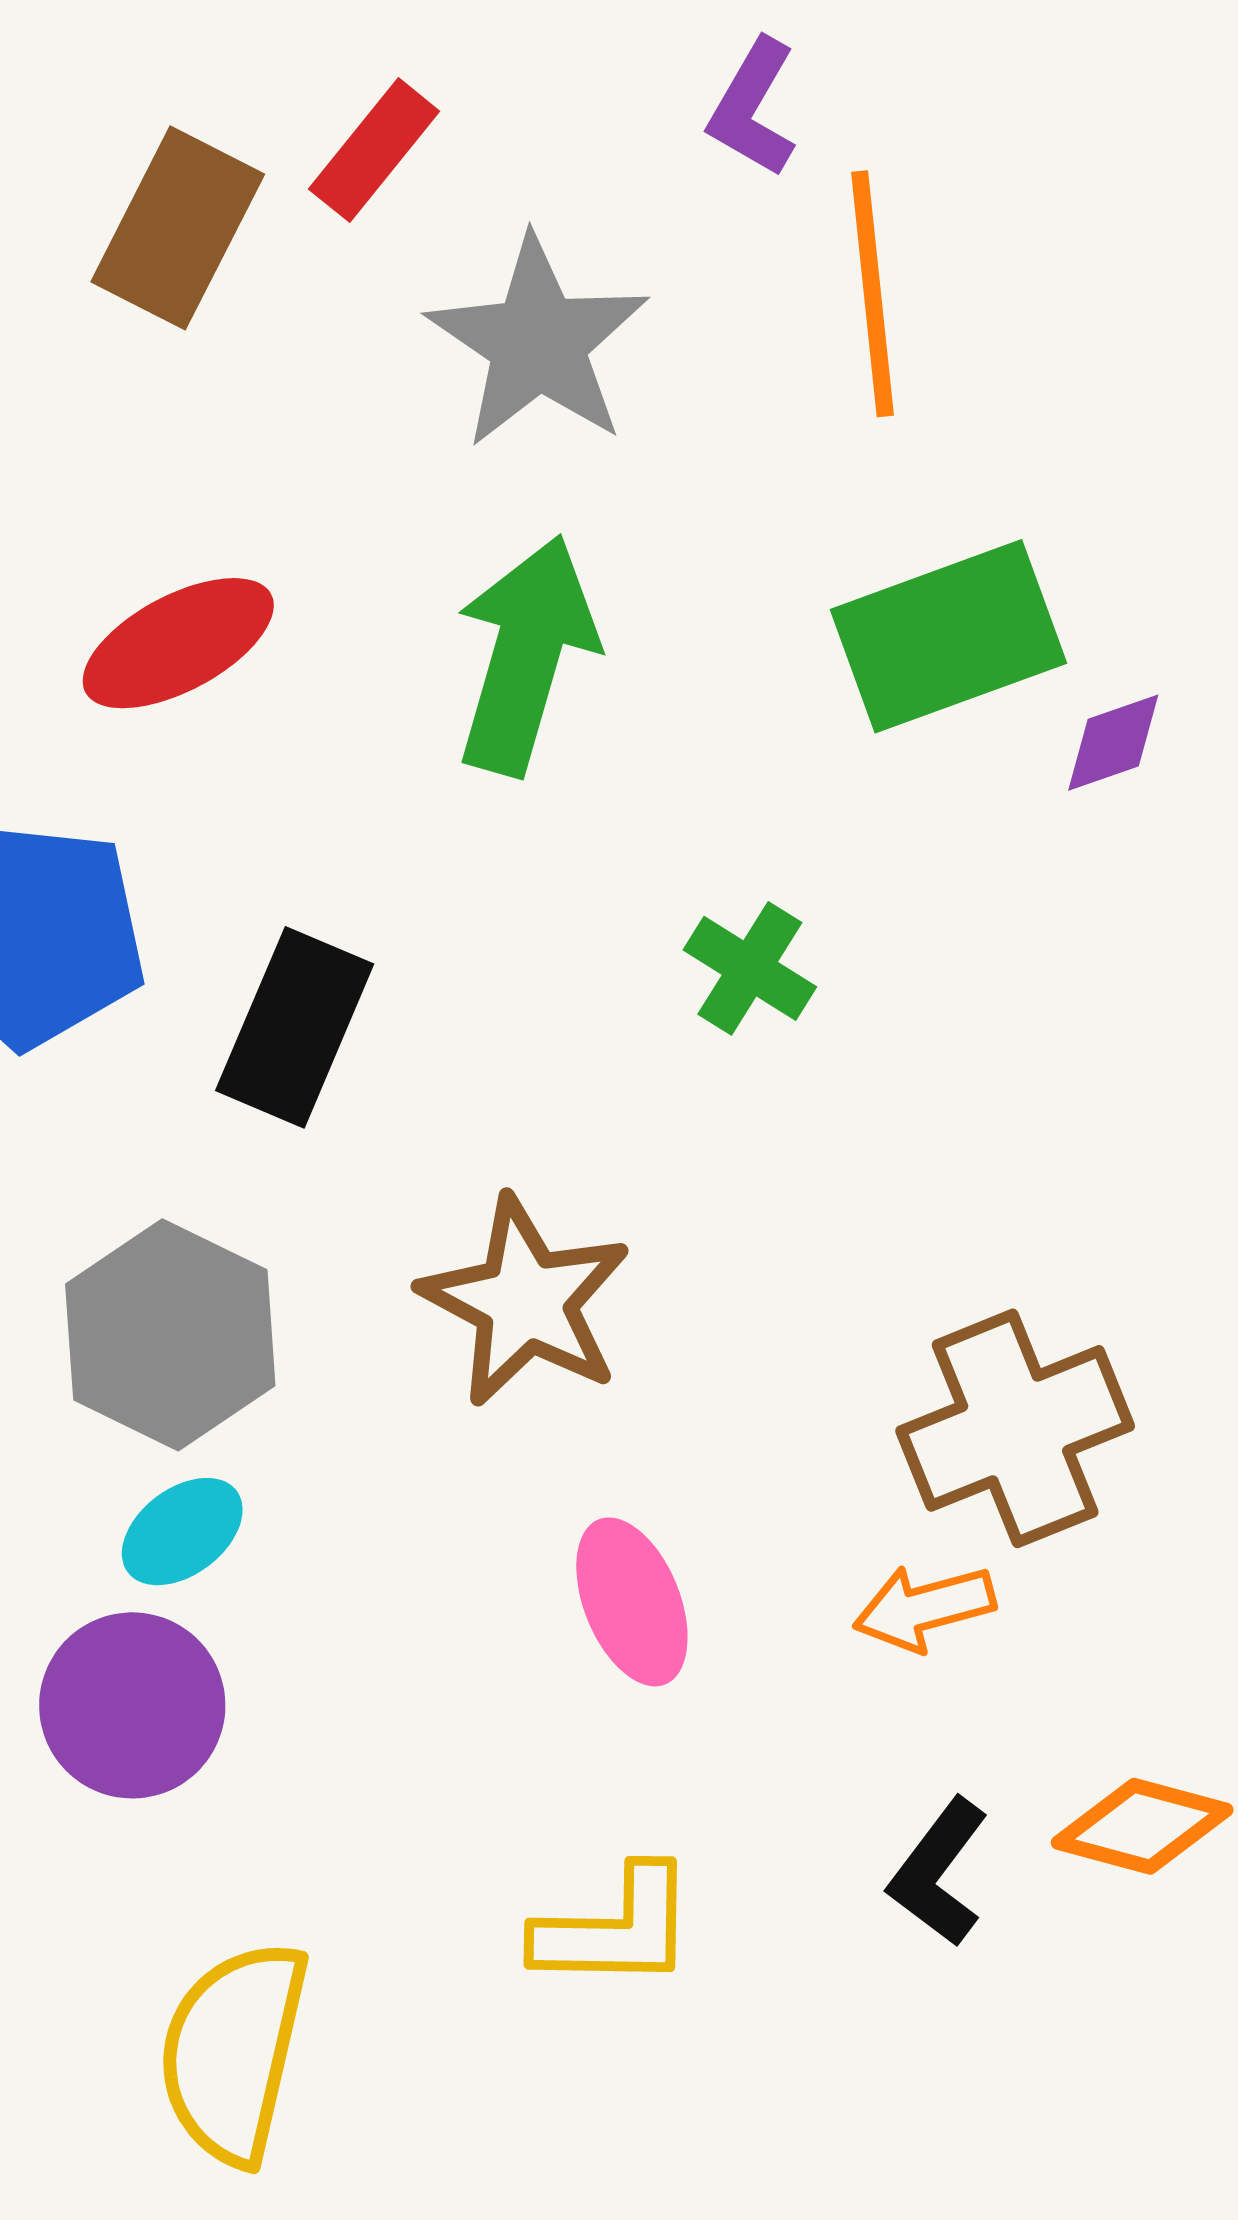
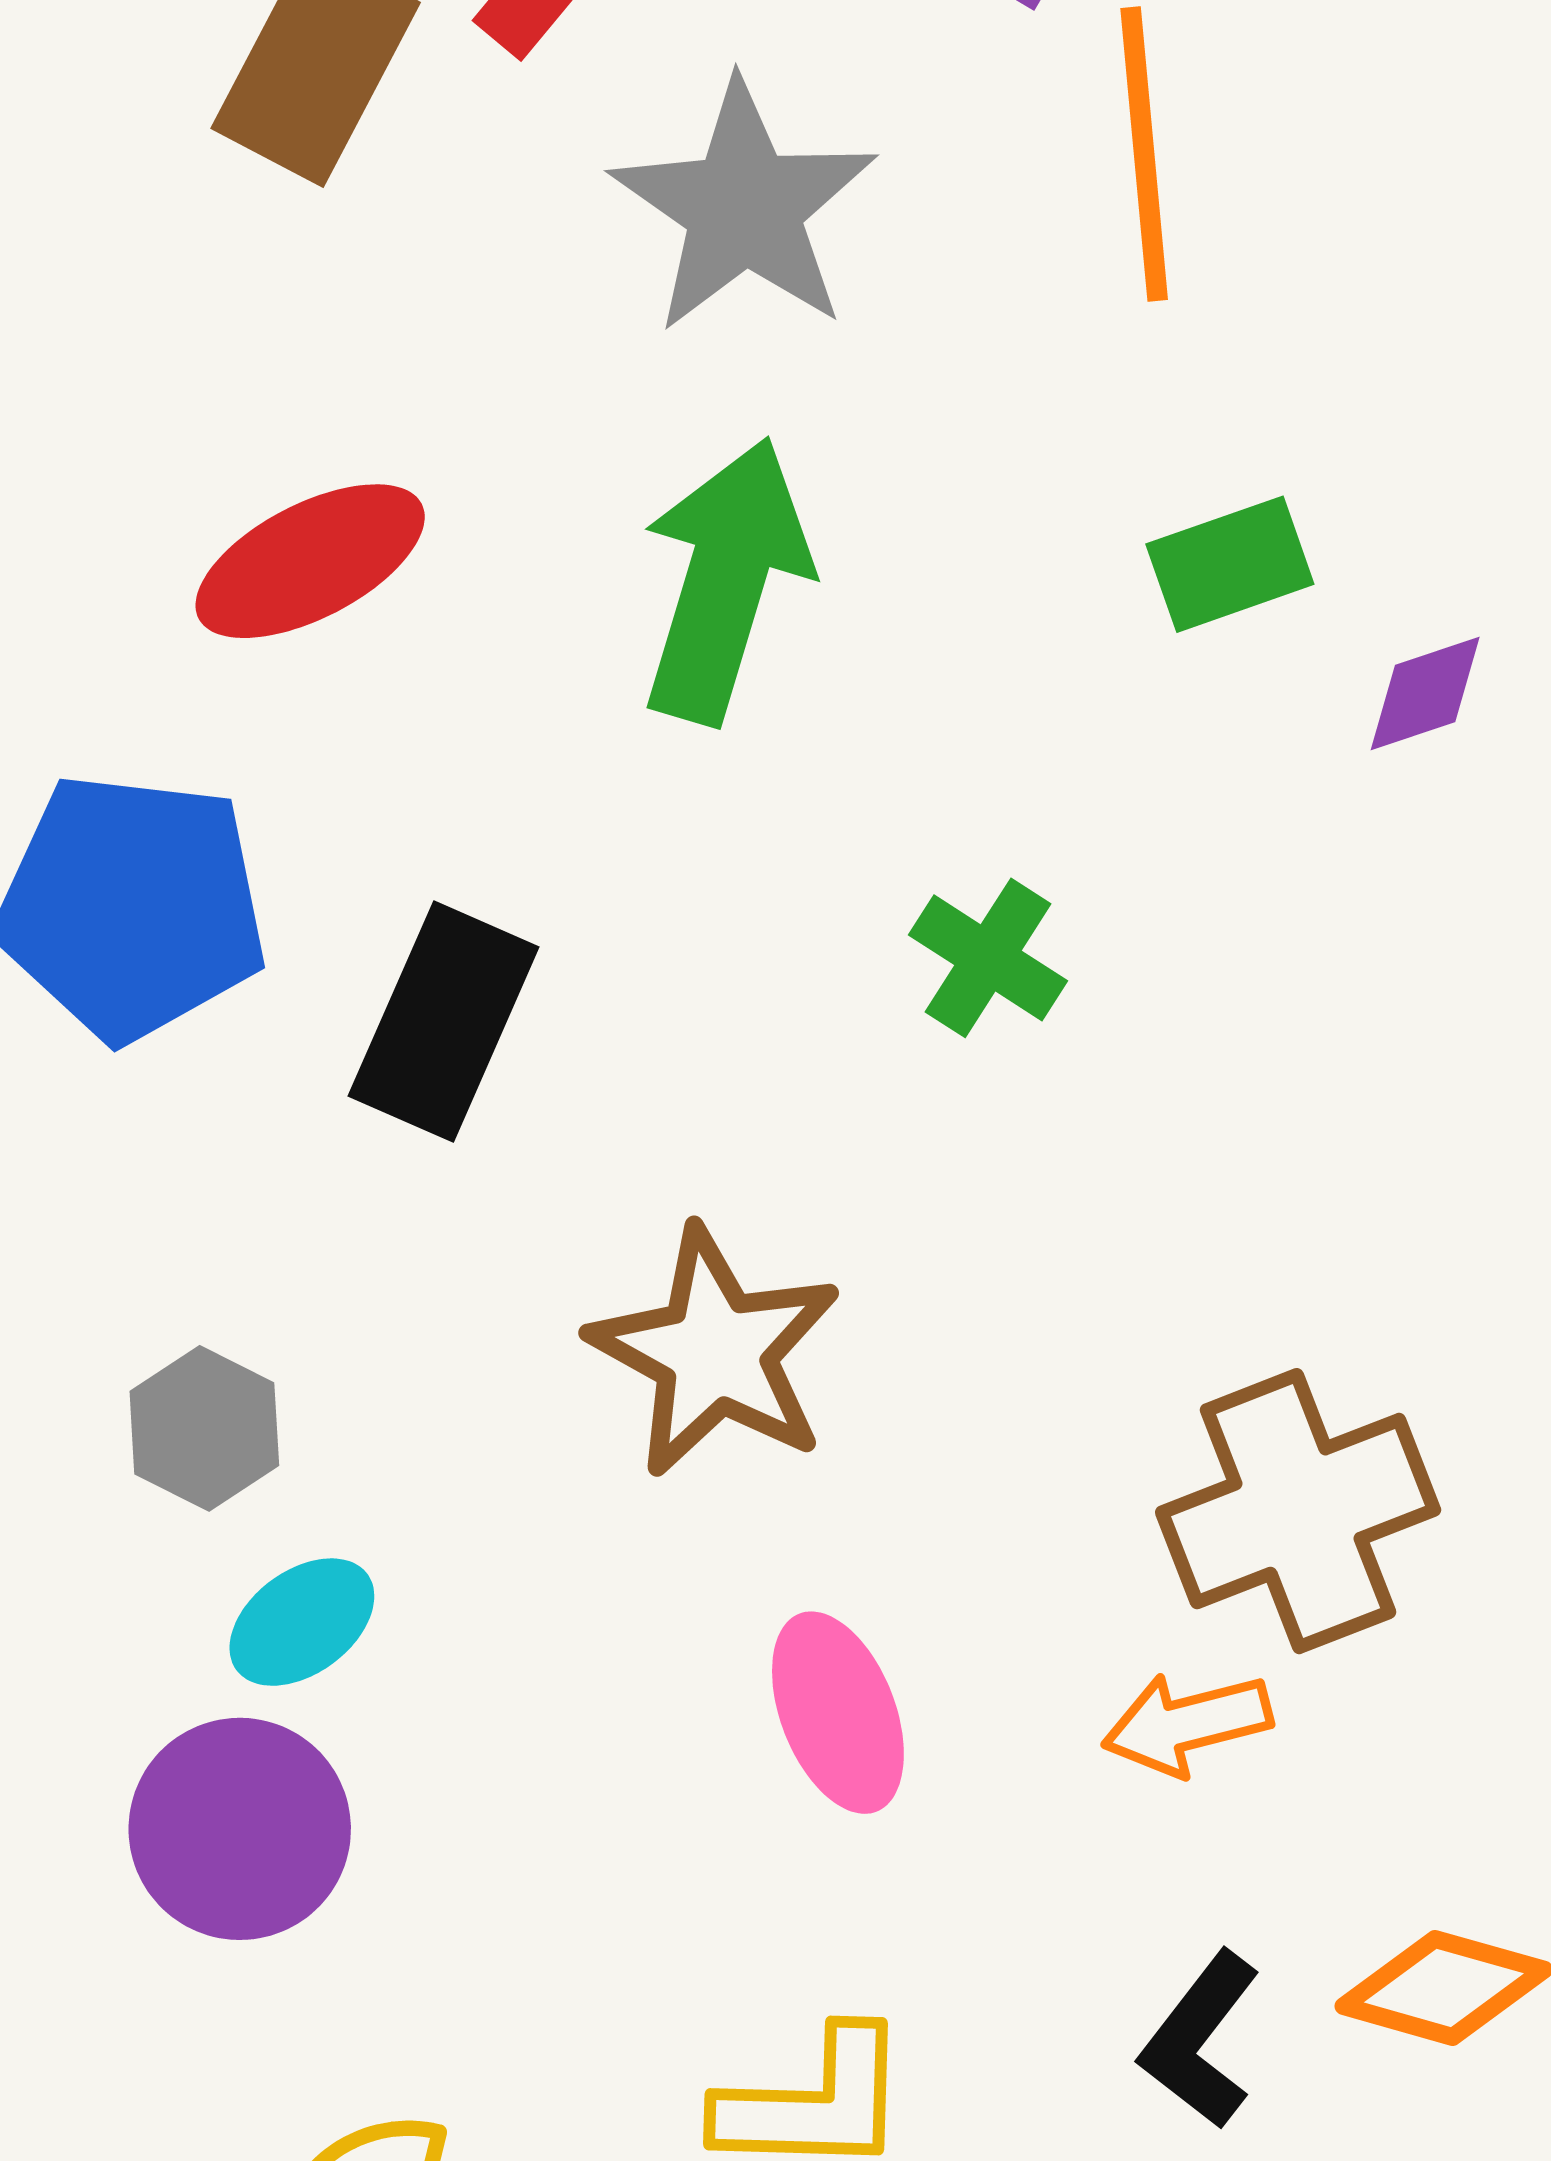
green rectangle: (948, 636) -> (1230, 564), size x0.6
gray hexagon: (170, 1335) -> (204, 1428), moved, size x0.6

